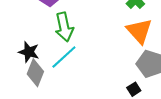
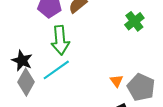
orange triangle: (139, 31) -> (117, 81), moved, size x0.5

